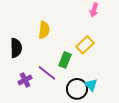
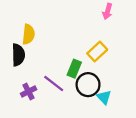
yellow semicircle: (44, 30) -> (29, 34), moved
black circle: (77, 89) -> (88, 85), moved

